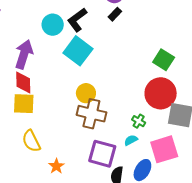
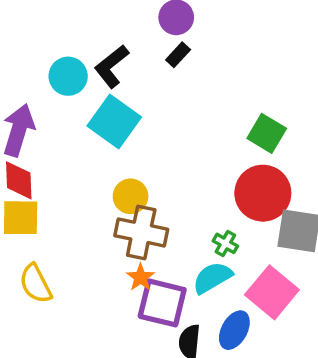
cyan semicircle: (131, 140) -> (212, 278), size x1.6
pink square: (164, 149) -> (272, 292), turned -32
orange star: (56, 166) -> (141, 277), moved

